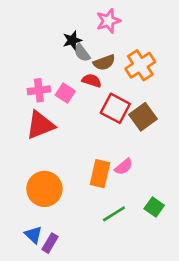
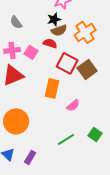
black star: (72, 40) -> (54, 19), moved
gray semicircle: (82, 53) -> (16, 22), moved
orange rectangle: (100, 174) -> (52, 88), moved
purple rectangle: (50, 243) -> (30, 157), moved

